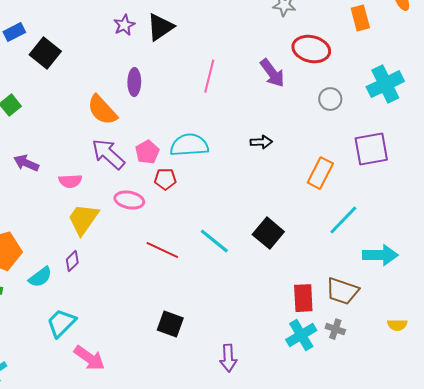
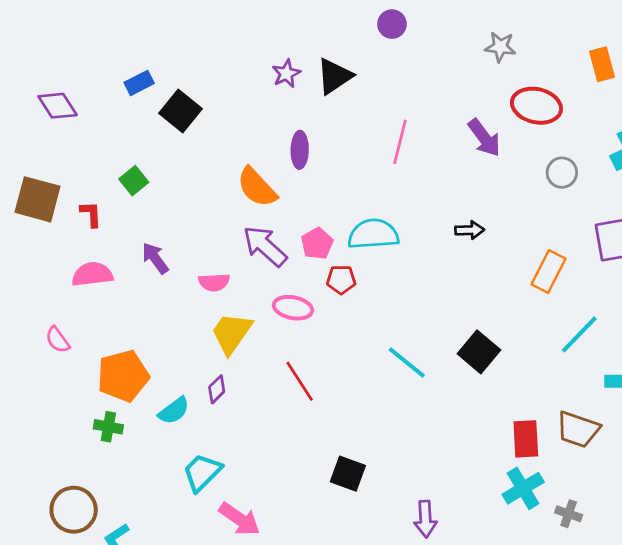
purple arrow: (26, 163) -> (155, 258), turned 30
red line: (162, 250) -> (300, 381), moved, turned 32
gray cross: (335, 329) -> (569, 514), moved

